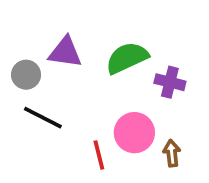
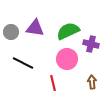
gray circle: (26, 75) -> (11, 32), moved
pink circle: (134, 133) -> (67, 59), moved

